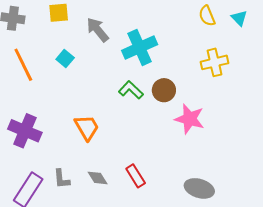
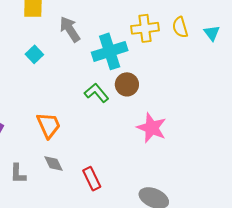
yellow cross: (215, 62) -> (145, 28), moved
brown circle: (164, 90) -> (127, 84), moved
gray diamond: (98, 178) -> (54, 164), moved

